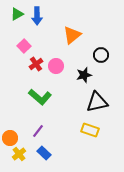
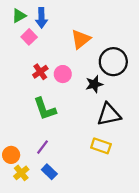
pink square: (24, 46) -> (29, 37), moved
black circle: (101, 55) -> (113, 62), size x1.6
green L-shape: (40, 97) -> (45, 109), turned 30

